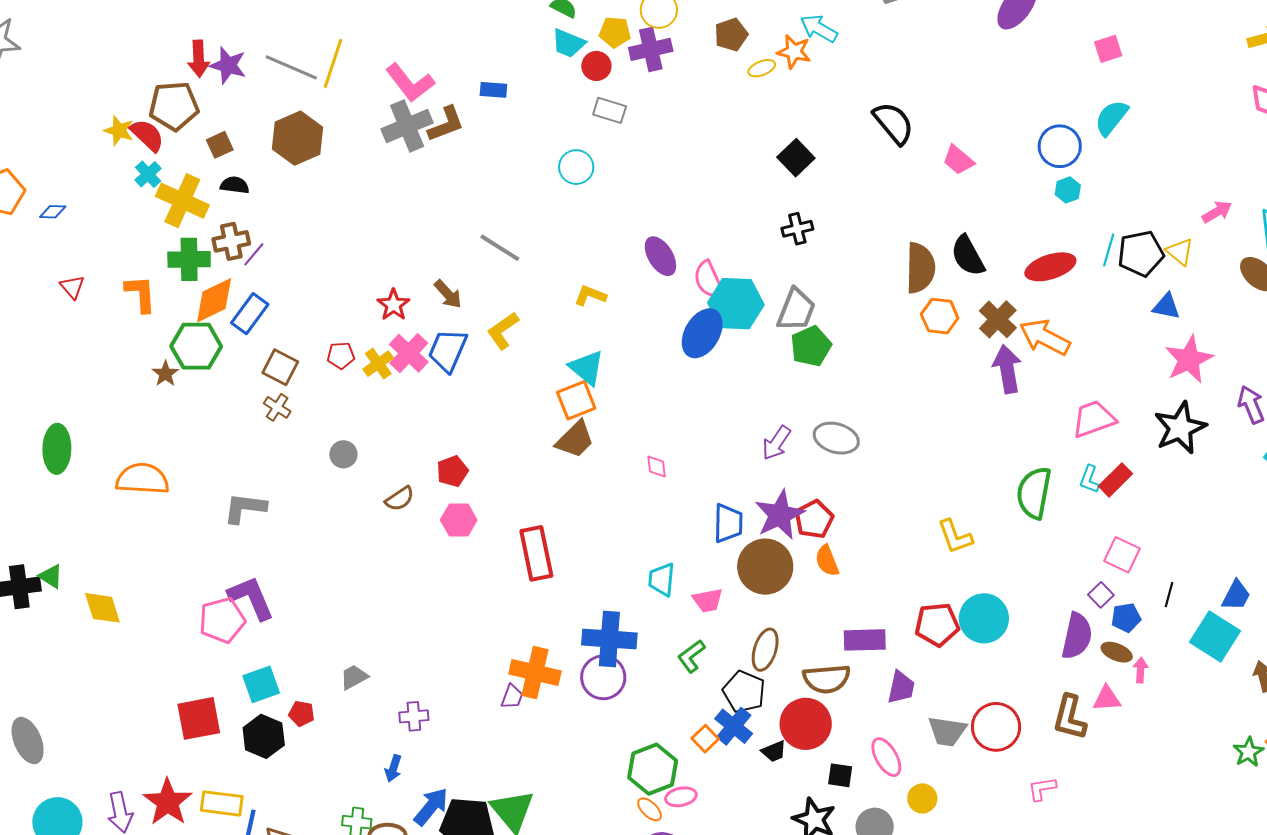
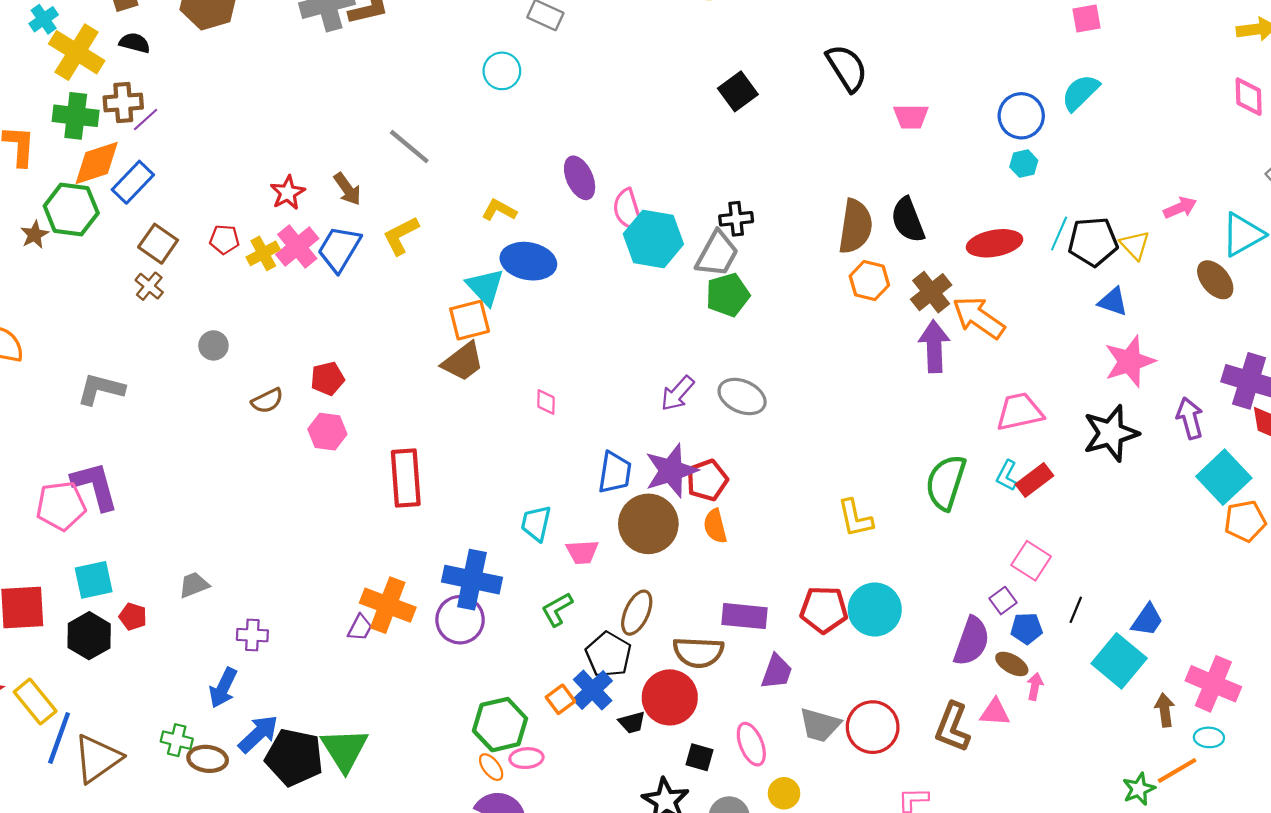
pink trapezoid: (958, 160) -> (911, 116), turned -48
black cross: (797, 229) -> (736, 219), moved
blue ellipse: (702, 333) -> (528, 261), moved, turned 63
blue arrow: (393, 768) -> (223, 688), size x1.4
yellow rectangle: (222, 803) -> (35, 701), turned 36

